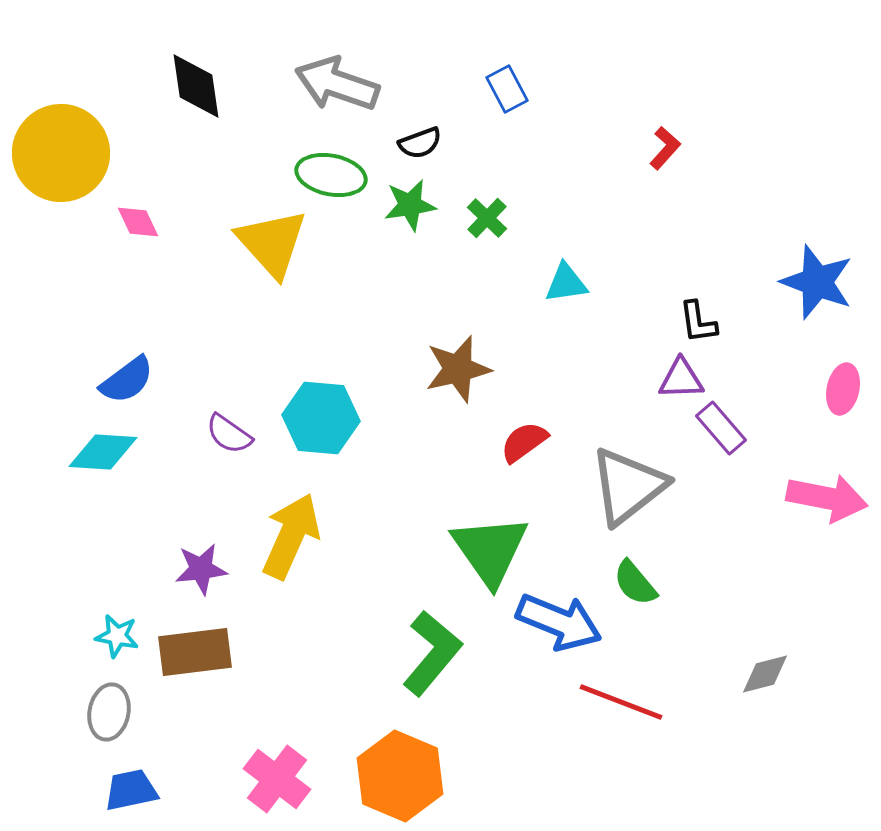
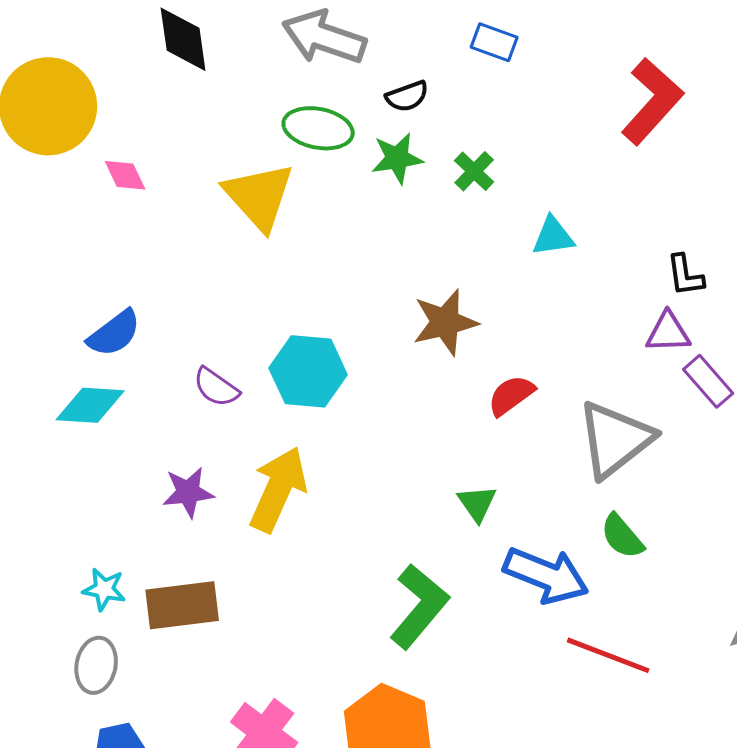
blue rectangle: (507, 89) -> (494, 42), turned -42
red L-shape: (665, 148) -> (652, 101), size x2.0
green triangle: (490, 550) -> (477, 503), size x0.5
purple star: (201, 569) -> (188, 492), moved

